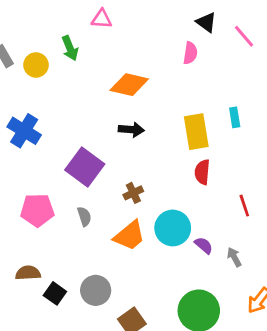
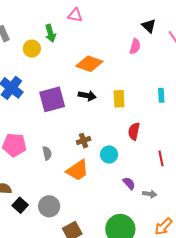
yellow circle: (36, 65) -> (32, 49), moved
yellow rectangle: (196, 132) -> (119, 99), moved, size x0.7
purple square: (85, 167) -> (52, 99), moved, turned 32
cyan circle: (173, 228) -> (109, 154), moved, size x0.7
gray arrow: (234, 257) -> (150, 194), turned 120

